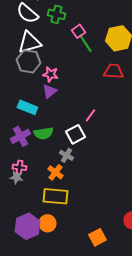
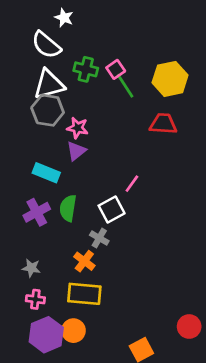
green cross: (56, 14) -> (86, 69), moved
green semicircle: (43, 133) -> (68, 208), turned 108
pink cross: (19, 167) -> (35, 299), moved

